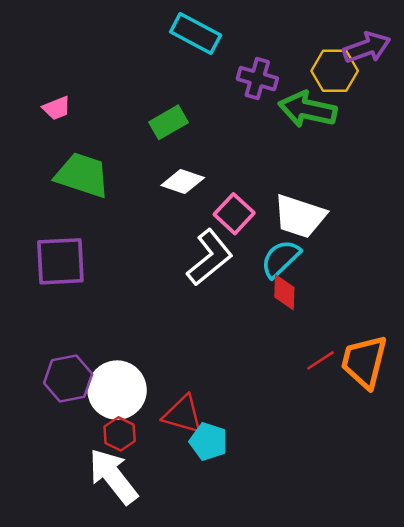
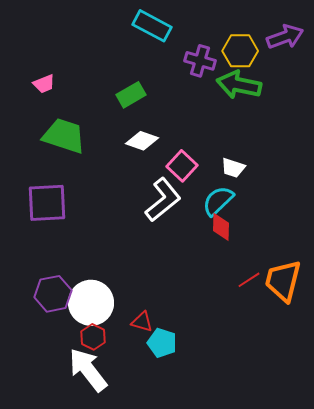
yellow hexagon: (335, 71) -> (240, 51), moved
white trapezoid: (300, 216) -> (233, 168), size x0.6
red triangle: (183, 415) -> (142, 322), size x0.7

